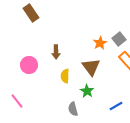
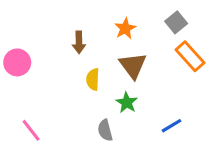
orange star: (100, 43) -> (125, 29), moved
pink circle: (29, 65) -> (17, 62), moved
pink line: (17, 101) -> (31, 130), moved

